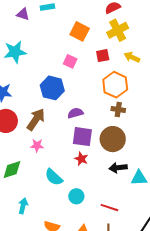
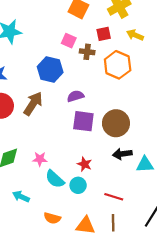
brown cross: (118, 109) -> (87, 52), moved
pink star: (37, 145) -> (40, 159), moved
red star: (81, 159) -> (85, 164), moved
cyan semicircle: (54, 177) -> (55, 179), moved
cyan arrow: (23, 206) -> (21, 196), turned -77

